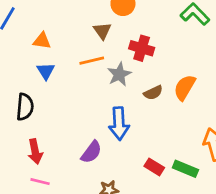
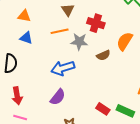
blue triangle: (46, 71) -> (26, 38), turned -40
gray star: (119, 74) -> (79, 42), turned 30
orange semicircle: (185, 87) -> (125, 41), moved
blue arrow: (119, 124) -> (63, 68), moved, turned 75

